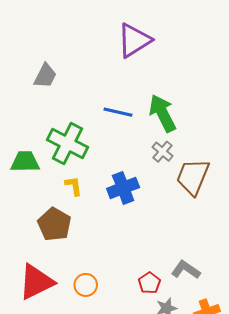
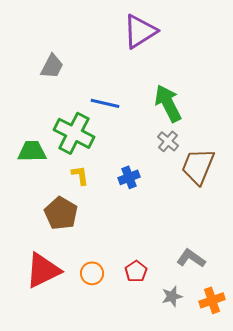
blue line: (118, 112) -> (105, 103), moved
blue cross: (123, 188) -> (129, 177), size x0.7
red pentagon: (149, 283) -> (136, 271), moved

